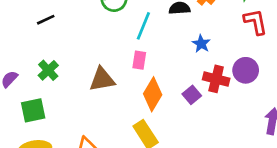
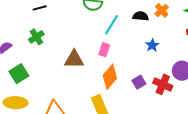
green cross: (48, 70) -> (36, 37), moved
red cross: (216, 79) -> (163, 84), moved
green square: (33, 110) -> (19, 74), turned -30

